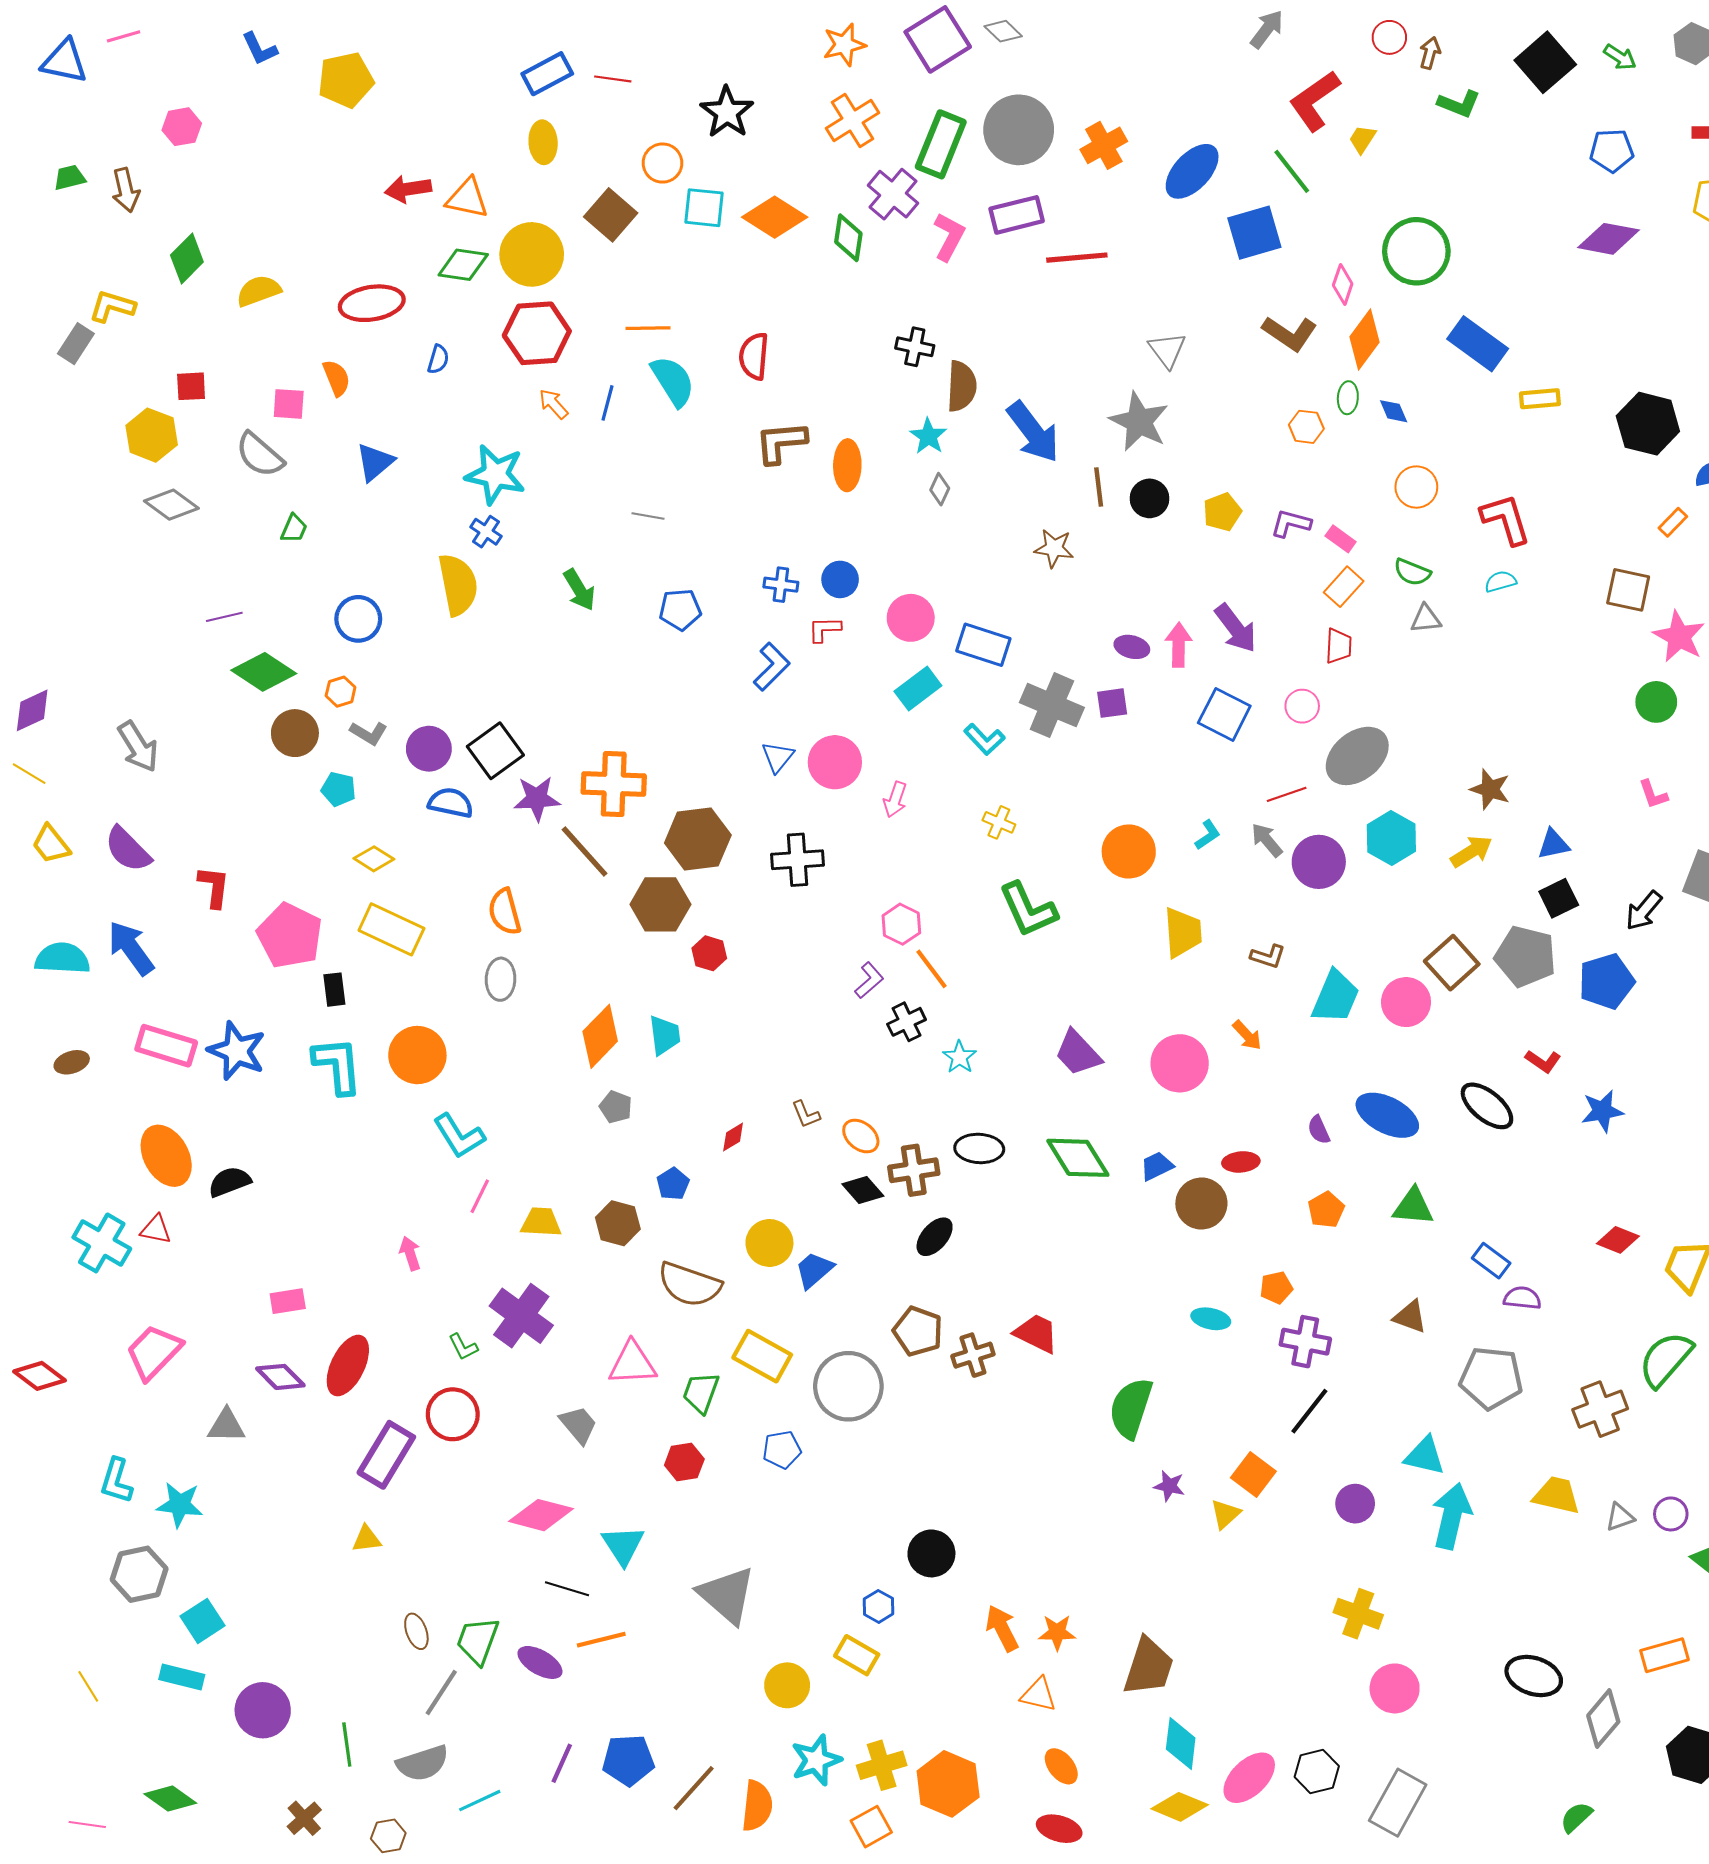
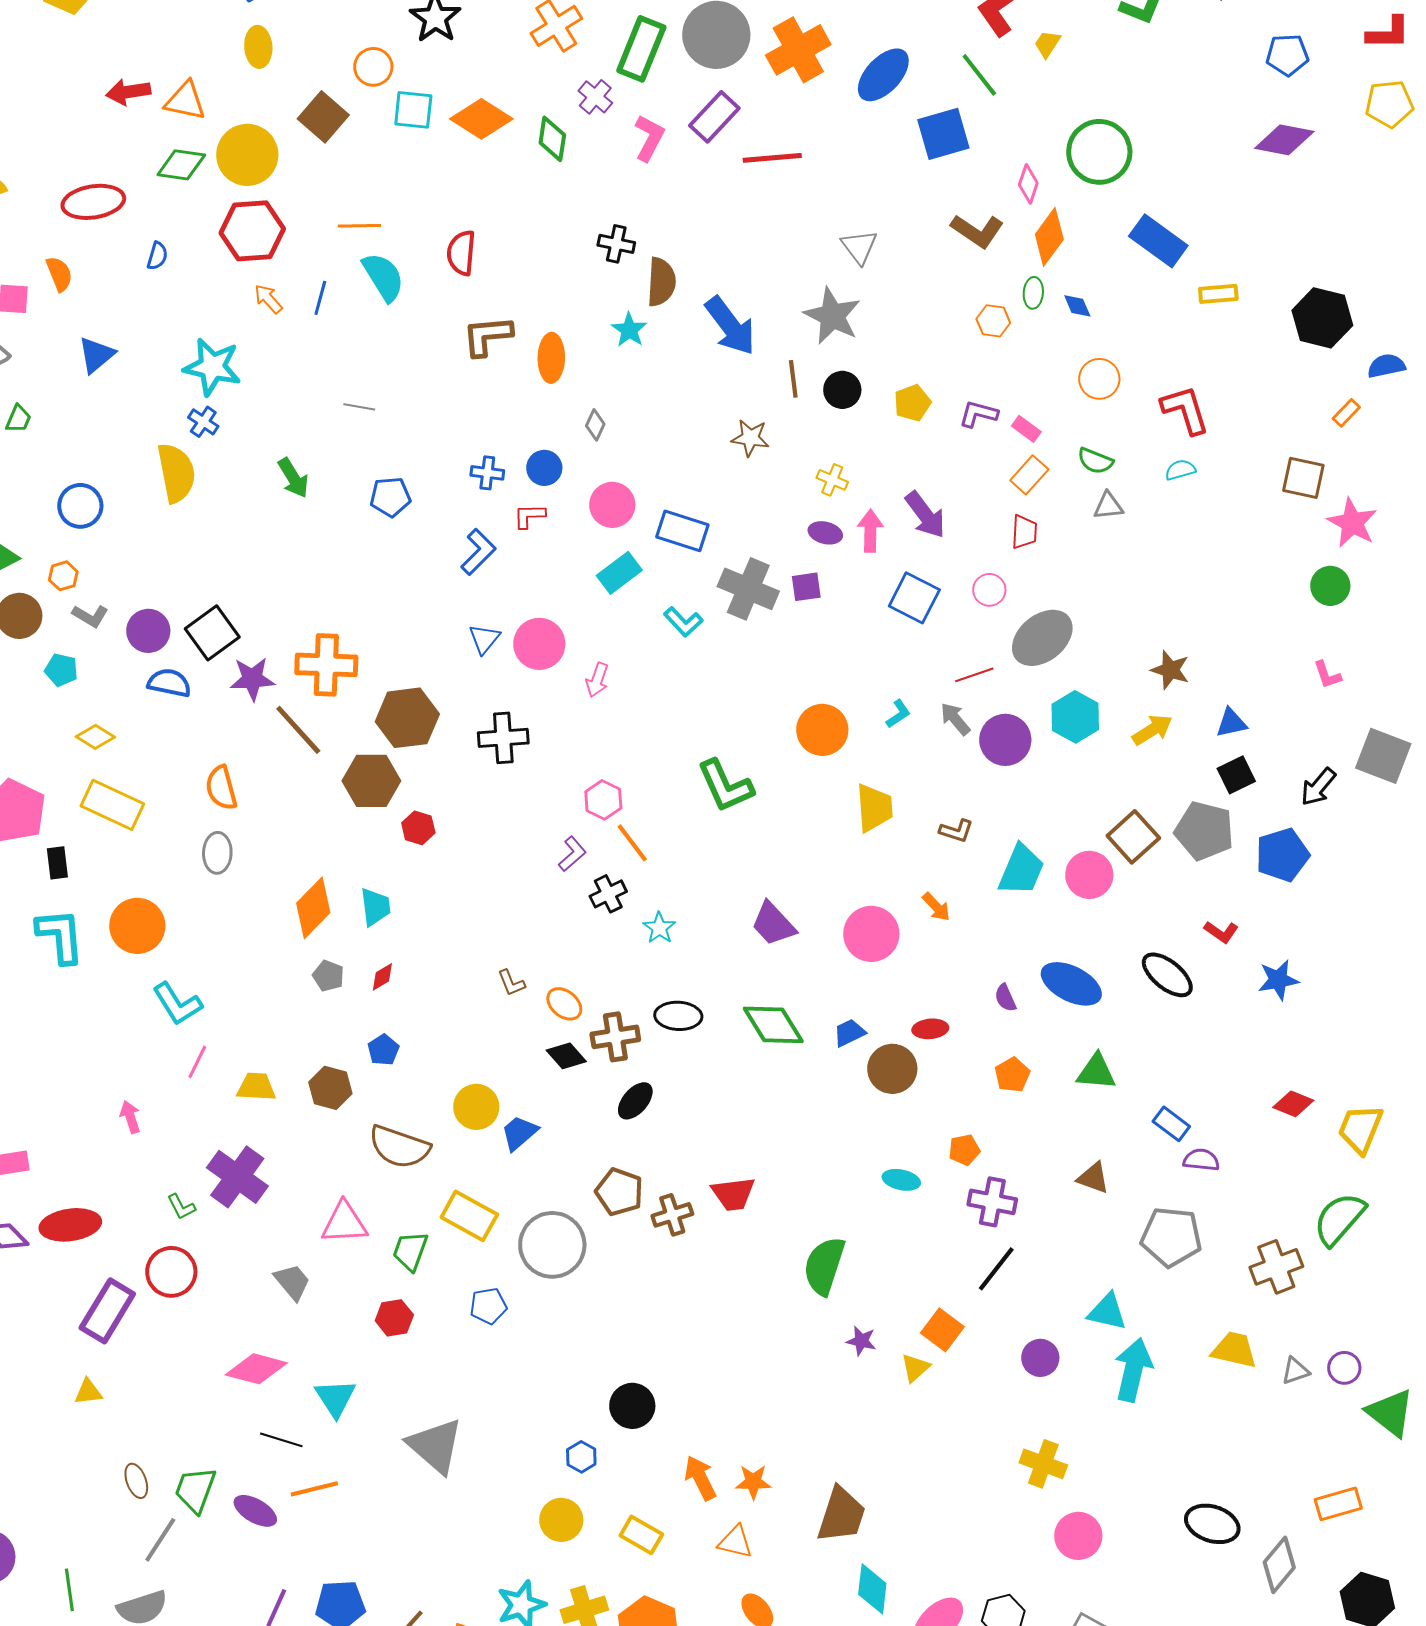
orange cross: (1104, 145) -> (798, 50), size x1.4
purple cross: (893, 194) -> (595, 97), size x0.7
purple rectangle: (1017, 215) -> (714, 117), turned -33
gray diamond: (940, 489) -> (595, 425), moved
yellow cross: (999, 822) -> (832, 480), moved
red diamond: (733, 1137) -> (382, 977), moved
red trapezoid: (1036, 1333) -> (733, 1194), turned 147
red ellipse: (348, 1366) -> (70, 1225), turned 56
yellow rectangle: (857, 1655) -> (641, 1535), moved
yellow circle: (787, 1685) -> (561, 1520), moved

